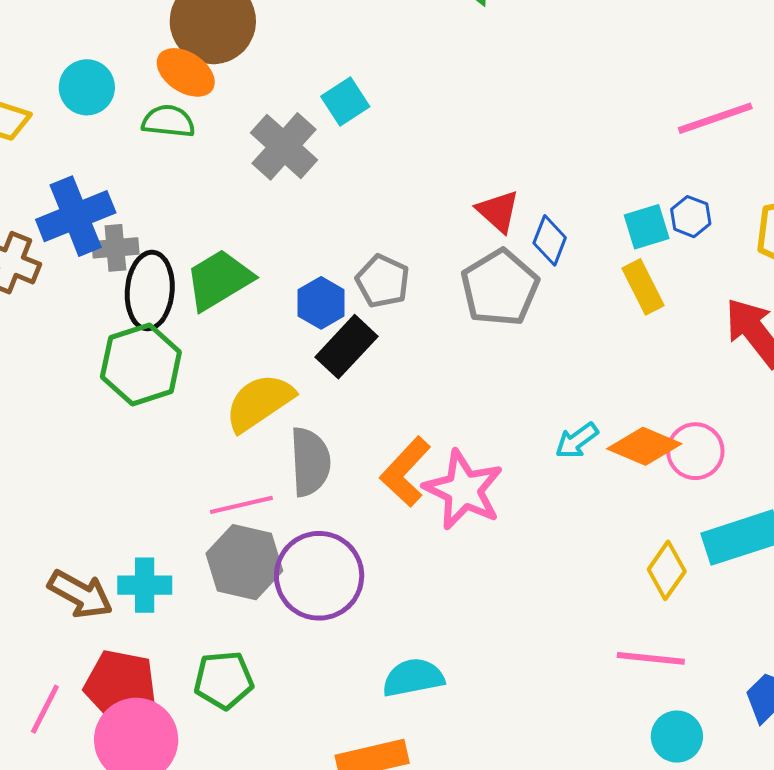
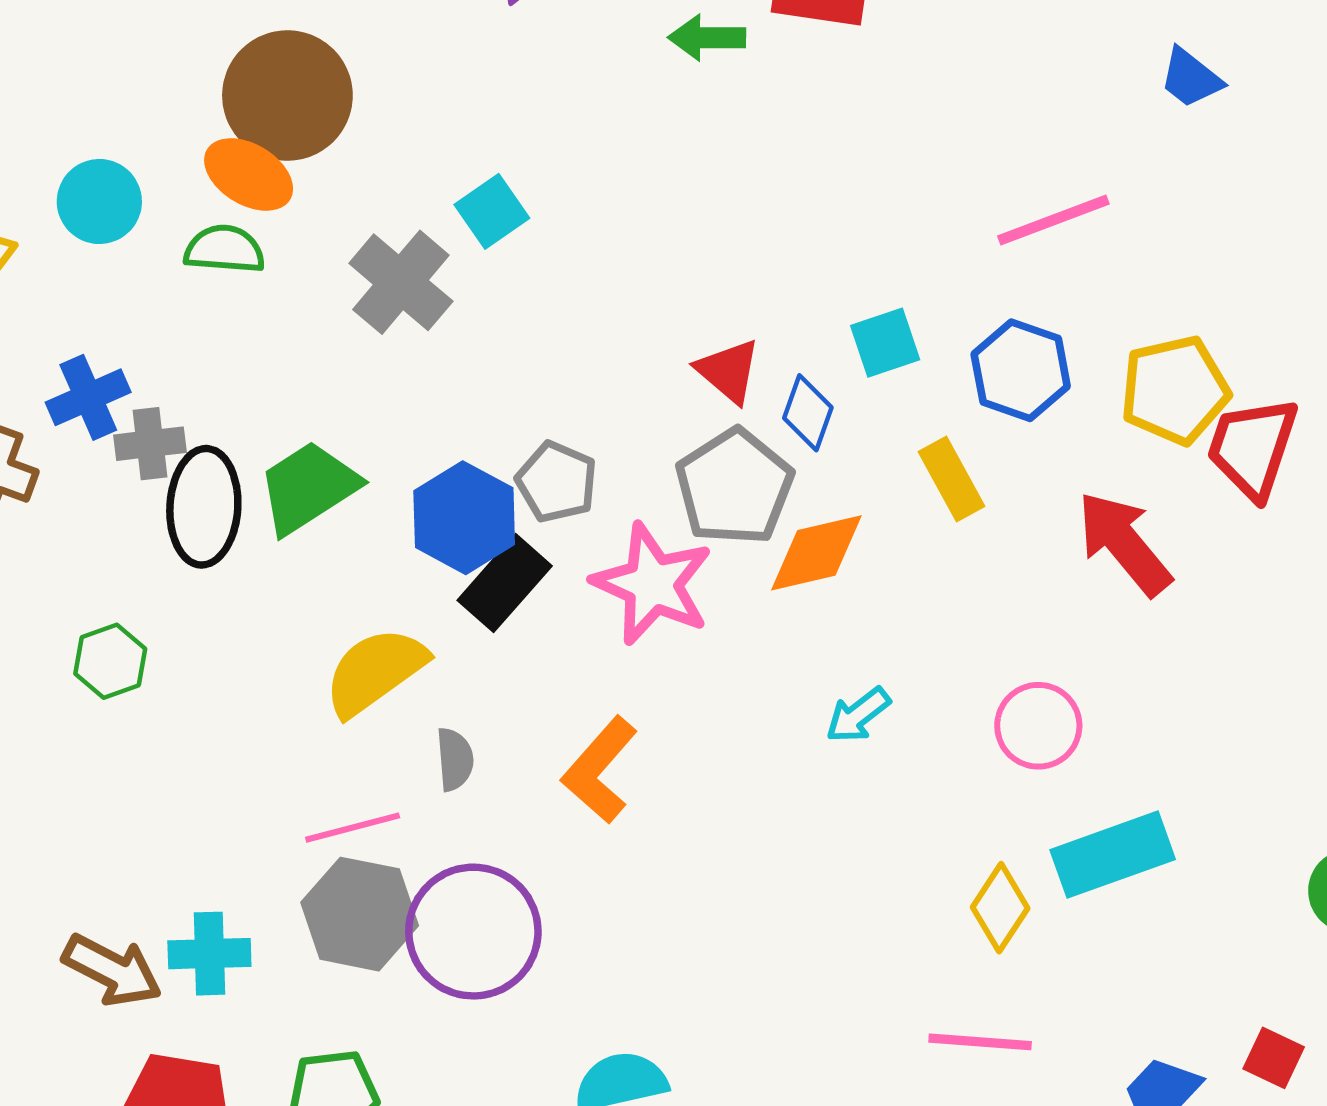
blue cross: (76, 216) -> (88, 397), size x0.7
blue hexagon: (691, 217) -> (1021, 370), size x1.6
cyan square: (647, 227) -> (885, 343), moved
blue hexagon: (321, 303) -> (464, 518), size x1.4
green hexagon: (141, 364) -> (110, 661), moved, size x0.6
orange diamond: (644, 446) -> (816, 553), moved, turned -34
gray semicircle: (310, 462) -> (455, 759), size x0.6
pink star: (464, 490) -> (652, 584), moved

